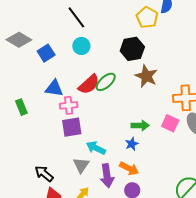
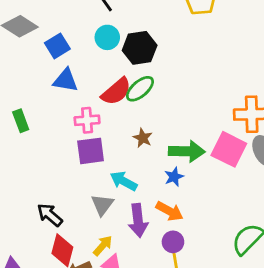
black hexagon: (132, 49) -> (140, 48), moved
brown star: (146, 76) -> (143, 138), moved, size x0.6
blue triangle: (54, 88) -> (66, 80), moved
pink square: (170, 123) -> (229, 149), size x1.4
green arrow: (140, 126) -> (187, 151), size x1.4

